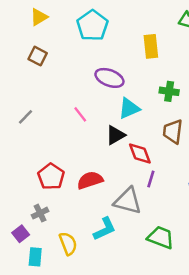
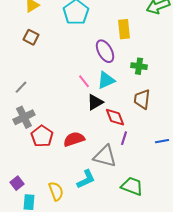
purple ellipse: (109, 78) -> (105, 51), moved, turned 40
pink line: (80, 114) -> (84, 81), moved
gray cross: (40, 213) -> (24, 117), moved, size x1.5

